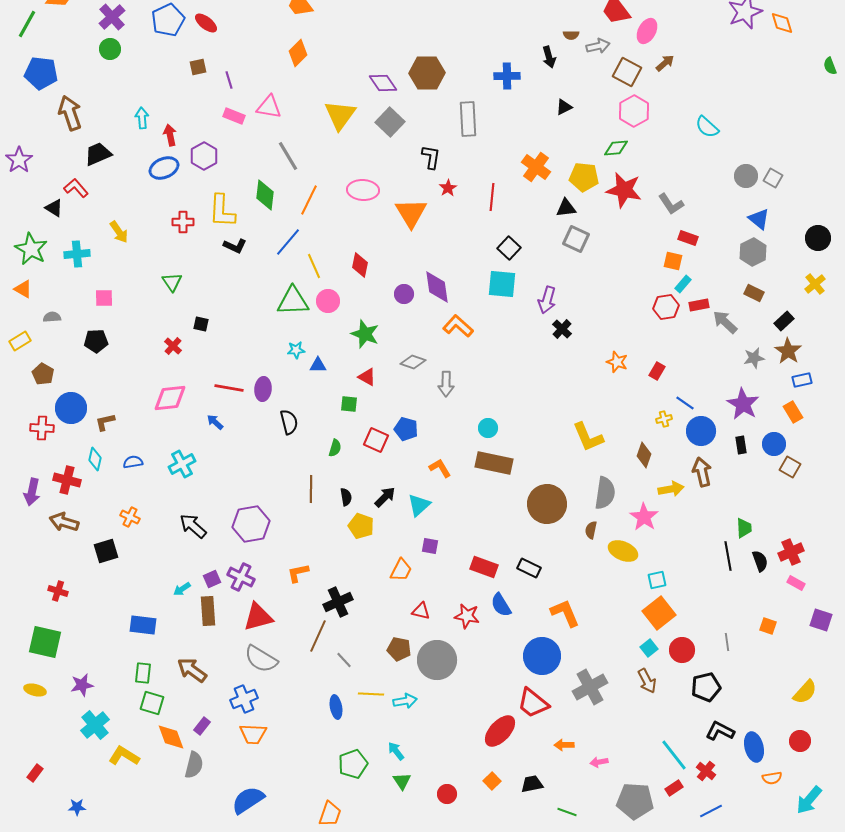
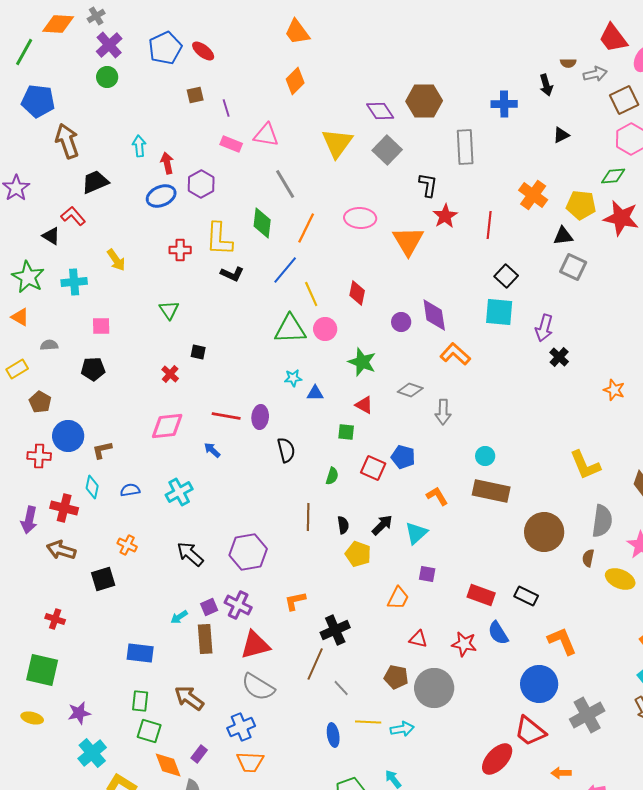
brown square: (627, 72) -> (624, 100), turned 36
red star: (448, 188) -> (445, 216), size x1.4

